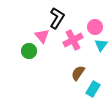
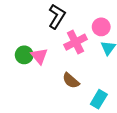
pink triangle: (42, 36) -> (39, 56), moved
brown semicircle: (78, 73) -> (71, 81), moved, turned -84

